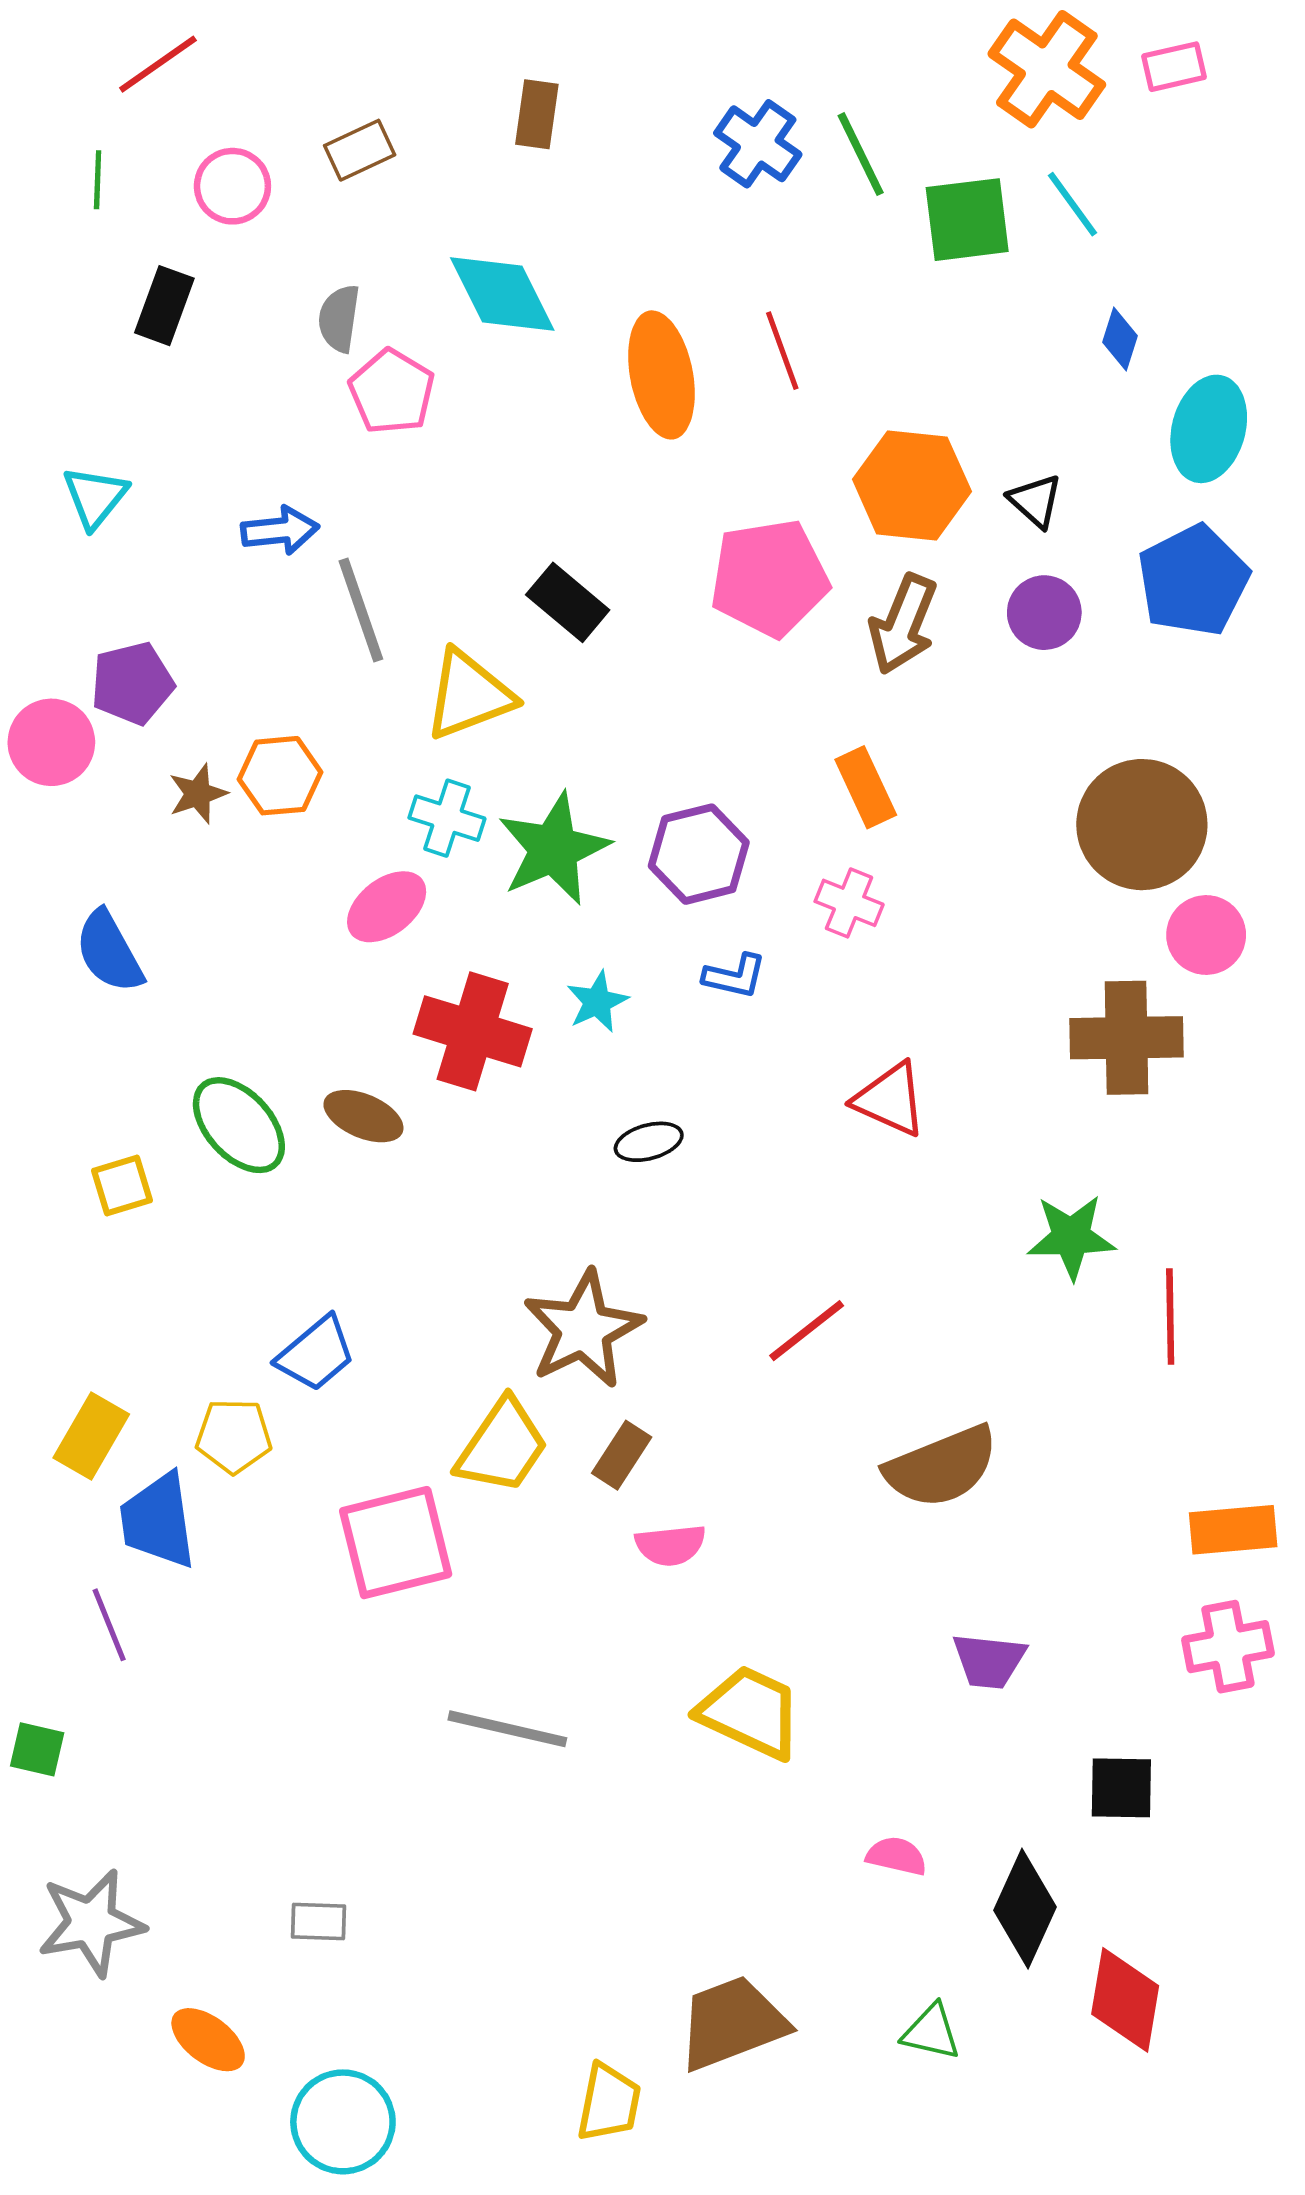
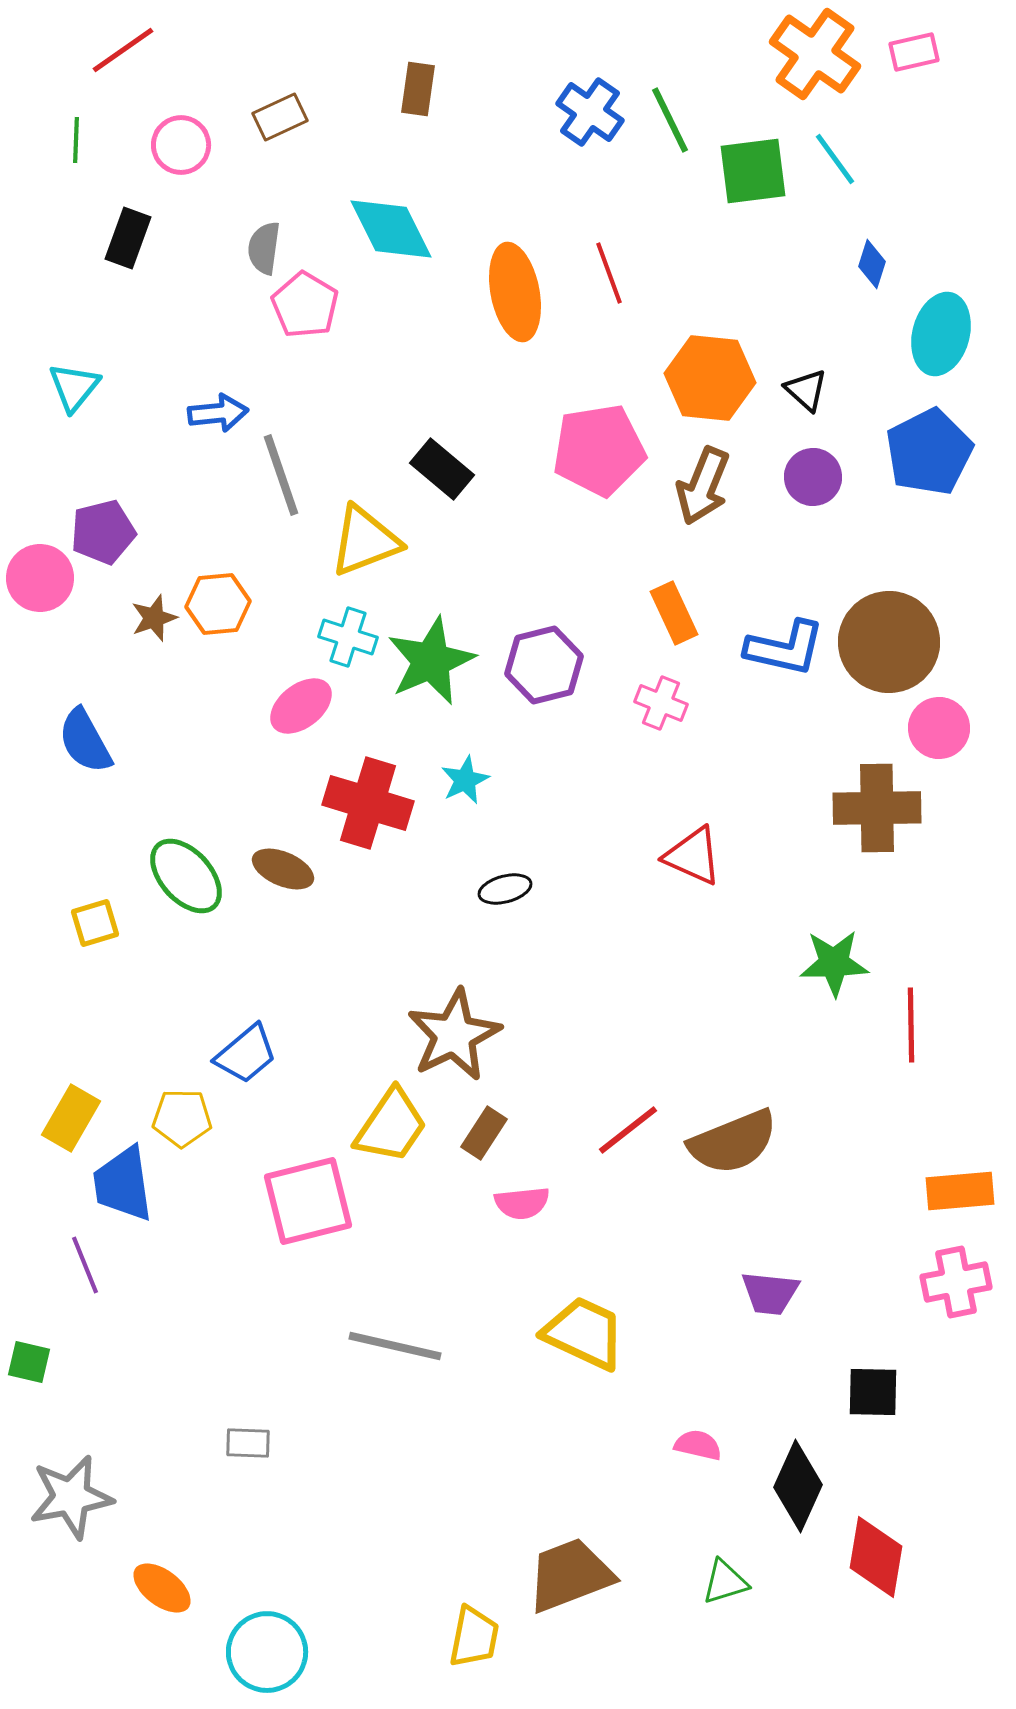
blue L-shape: (735, 976) -> (785, 648), moved, size x1.6
red line: (807, 1331) -> (628, 1130), moved
gray rectangle: (319, 1922) -> (248, 1443), moved
green triangle: (931, 2032) -> (725, 1582), turned -30

